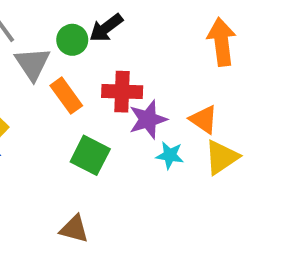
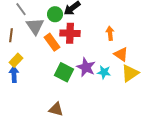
orange arrow: (222, 42) -> (110, 33), moved, size x0.6
red cross: (122, 92) -> (70, 33), moved
purple star: (148, 119) -> (86, 67), moved, turned -30

